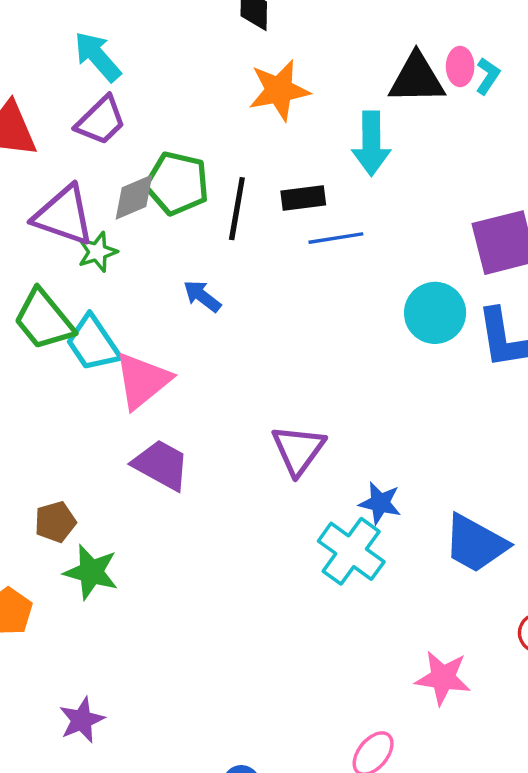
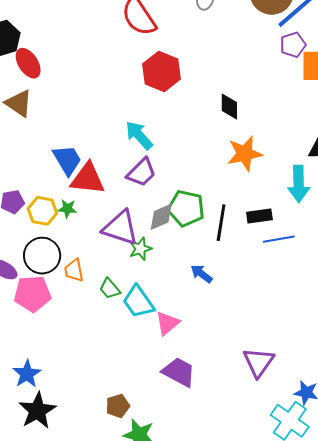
green trapezoid: (44, 320) -> (110, 289), size x0.6
pink triangle: (142, 381) -> (167, 323), size x0.7

